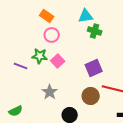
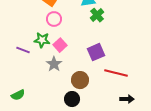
green cross: (95, 31) -> (97, 15), turned 32
gray star: (50, 92) -> (54, 64), moved
brown circle: (91, 96) -> (80, 80), moved

